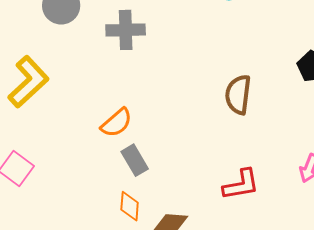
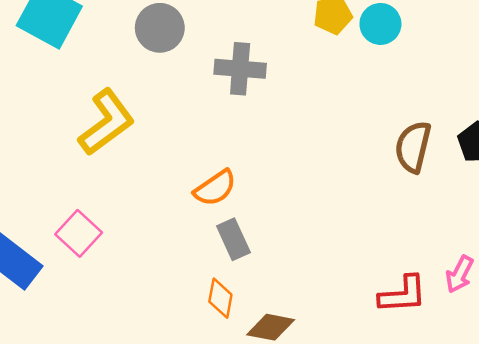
brown semicircle: (238, 95) -> (413, 147), moved
red L-shape: (241, 185) -> (403, 294), moved

